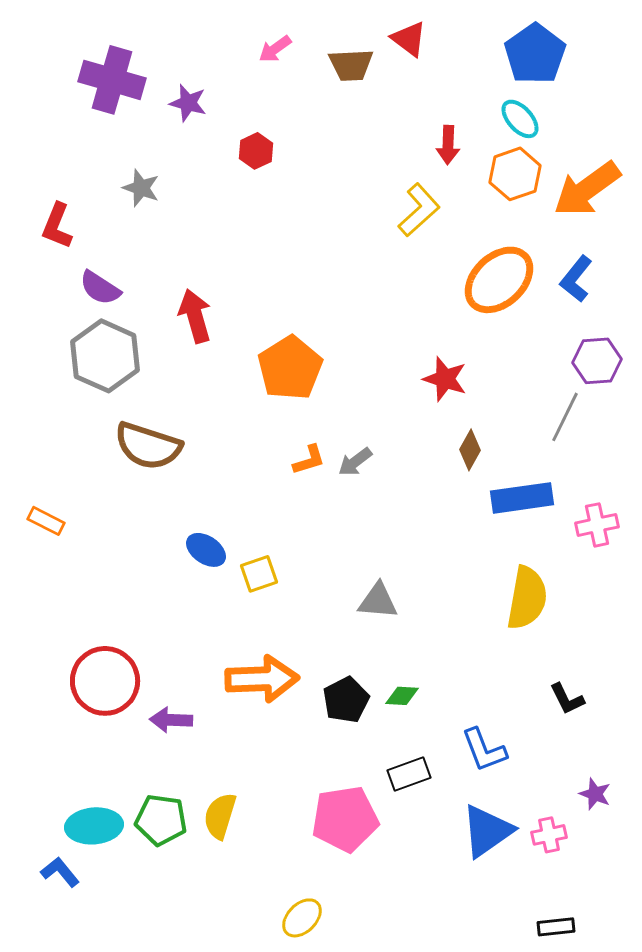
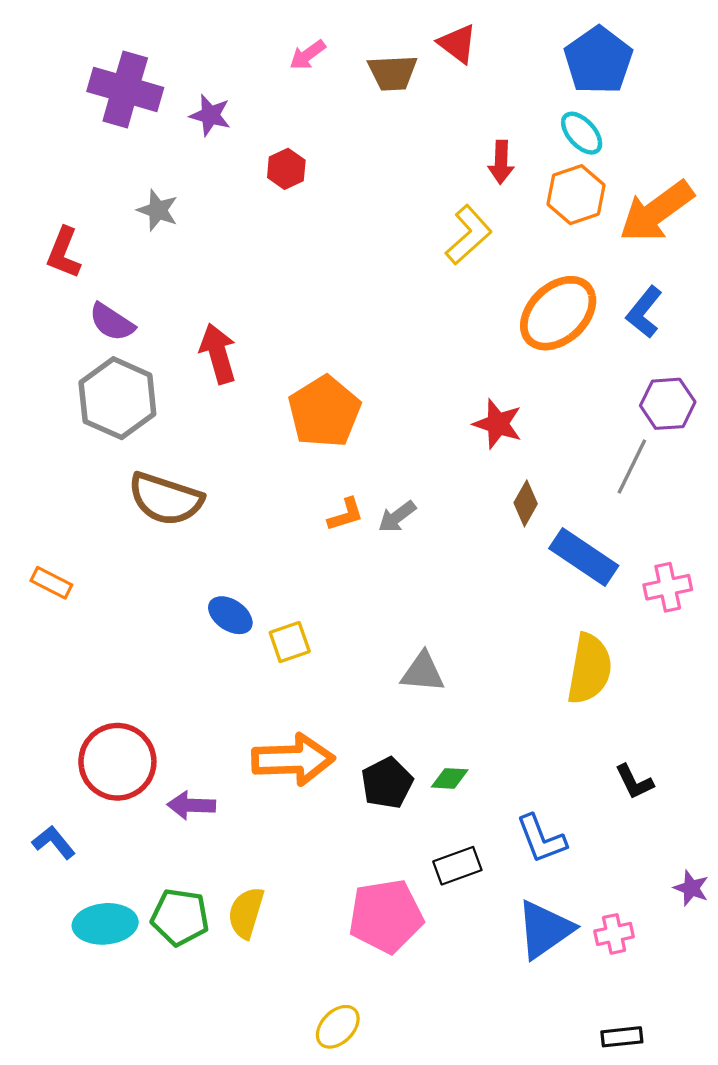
blue rectangle: (522, 498) -> (584, 557), turned 42
purple star: (595, 794) -> (691, 888), moved
blue L-shape: (60, 872) -> (54, 842), moved

